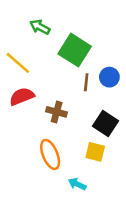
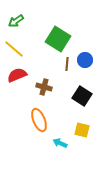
green arrow: (40, 27) -> (16, 21), moved, turned -63
yellow square: (95, 152) -> (82, 130), moved

